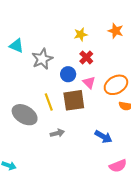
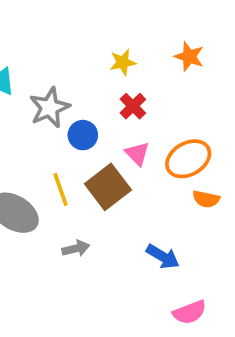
blue circle: (68, 74) -> (83, 135), moved
brown square: (74, 100) -> (108, 187), turned -30

